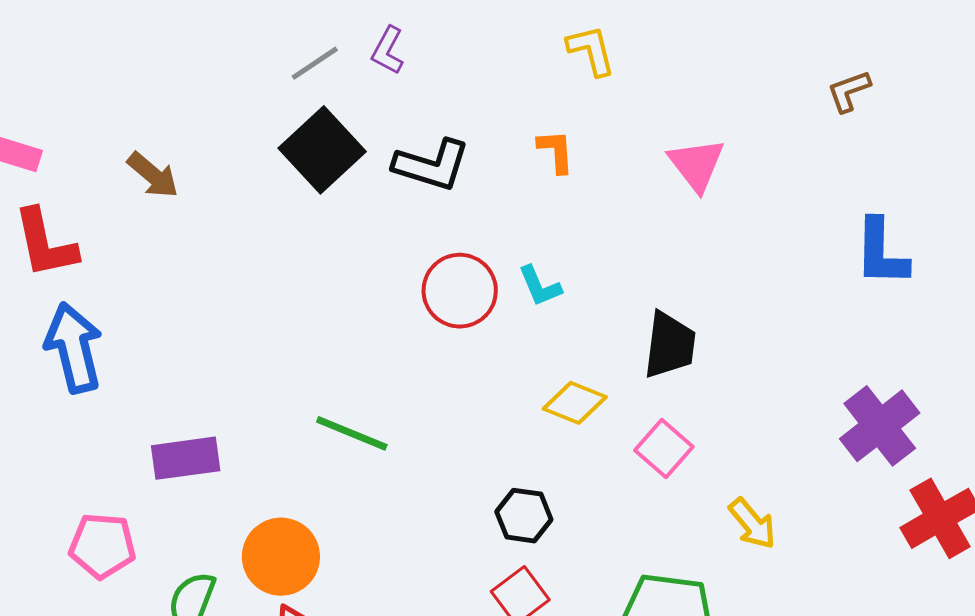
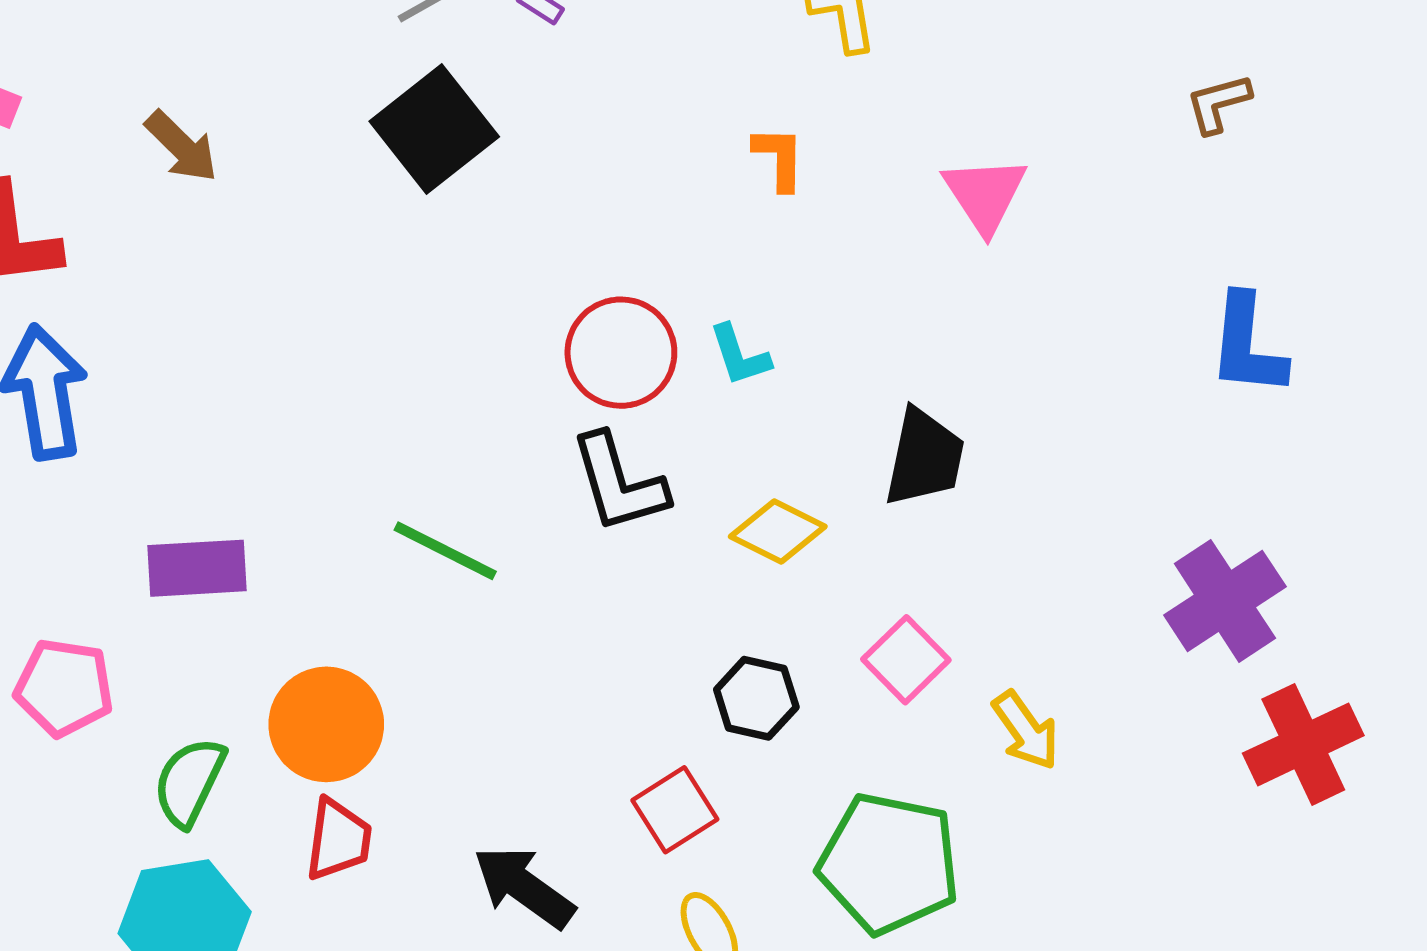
black L-shape: (432, 165) -> (619, 483), moved, turned 52
pink square: (664, 449) -> (906, 660), moved
black hexagon: (524, 516) -> (756, 698), moved

